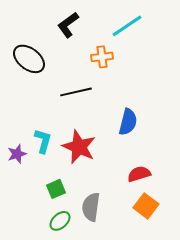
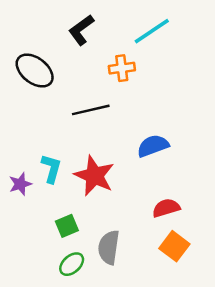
blue semicircle: (128, 122) -> (153, 146), turned -124

